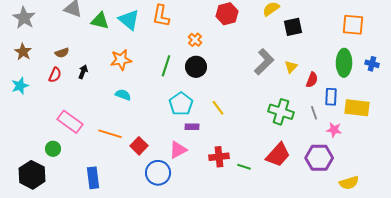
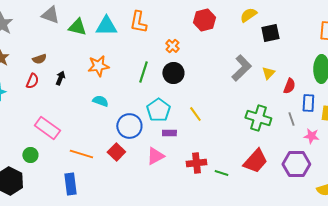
cyan triangle: (129, 20) -> (106, 26), turned -40
orange line: (110, 134) -> (81, 154), moved
blue circle: (158, 173) -> (129, 126), moved

